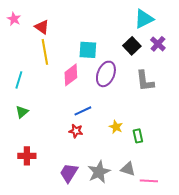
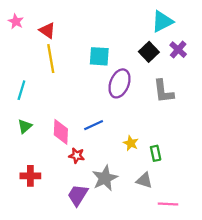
pink diamond: (71, 75) -> (61, 132), moved, turned -50
red star: (76, 131) -> (77, 156), moved
gray triangle: (128, 169) -> (144, 180), moved
gray star: (99, 172) -> (105, 178), moved

